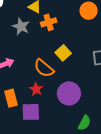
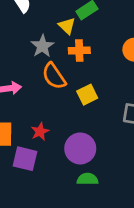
orange semicircle: (44, 68) -> (54, 76), moved
green semicircle: (84, 123) -> (88, 179), moved, turned -133

